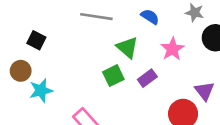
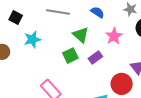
black square: (36, 40) -> (16, 18), moved
cyan star: (41, 90) -> (32, 39), moved

